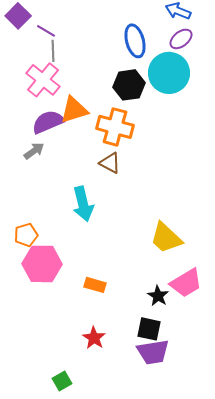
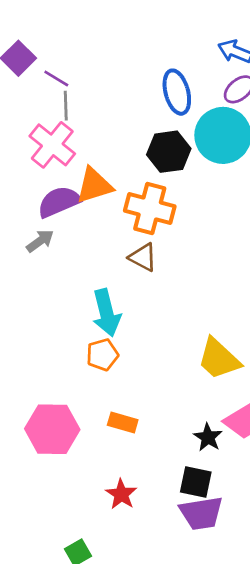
orange pentagon: (26, 235) -> (102, 355), moved
pink hexagon: (42, 264) -> (52, 429), moved

